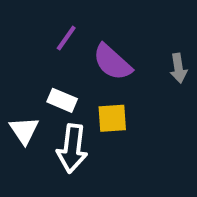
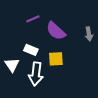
purple line: (66, 38) -> (33, 19), turned 32

